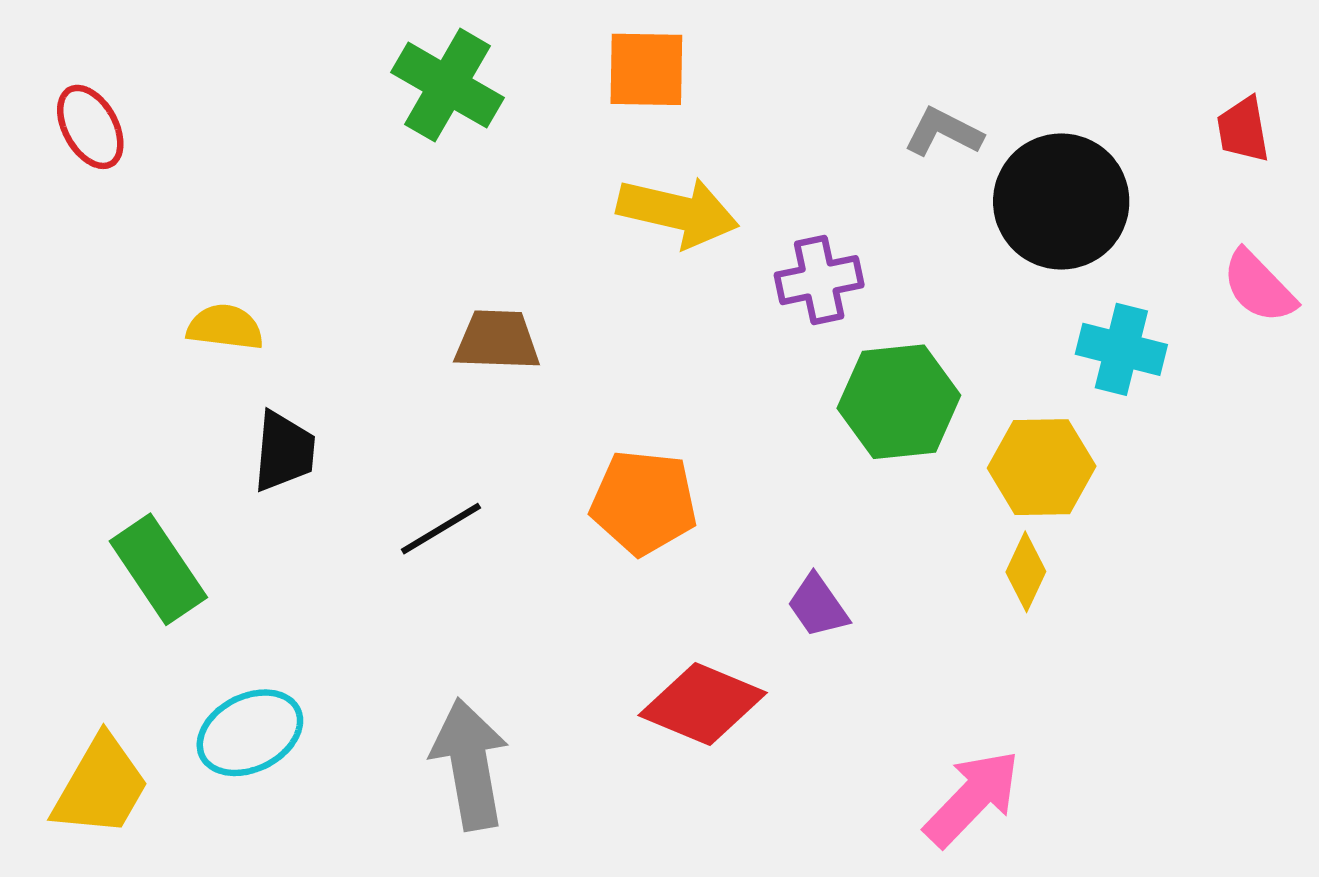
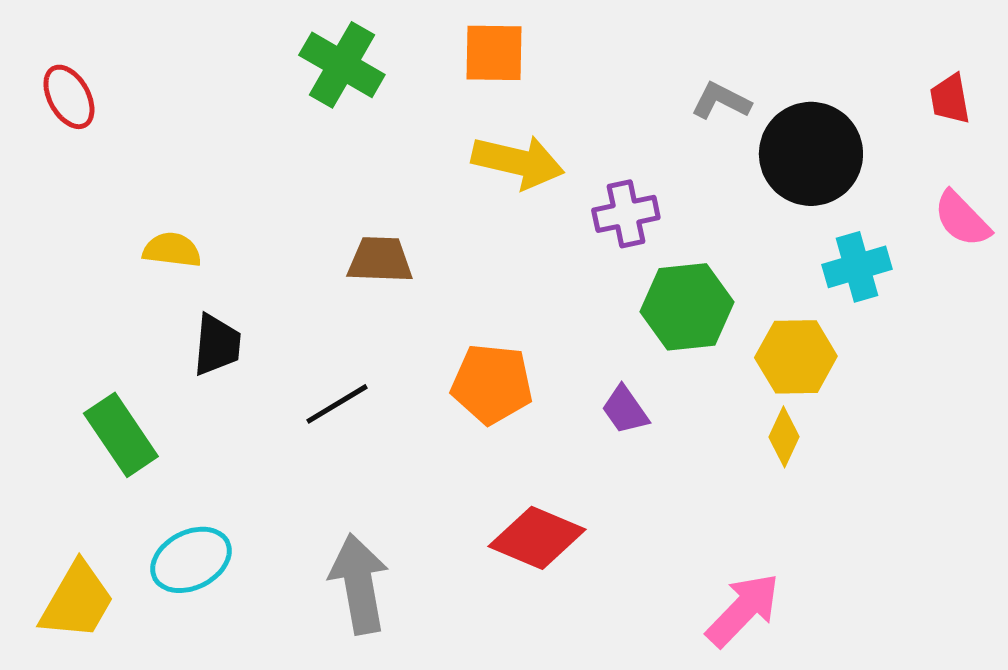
cyan cross: (1121, 349) -> (857, 267), turned -30
purple trapezoid: (818, 606) -> (625, 410), moved

